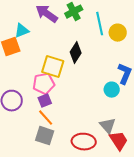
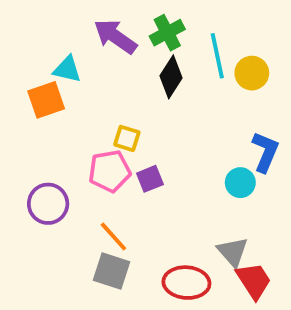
cyan triangle: (22, 31) -> (67, 69), turned 35
black diamond: (76, 53) -> (171, 77), moved
yellow square: (53, 67) -> (127, 138), size x0.6
purple square: (45, 101) -> (150, 179), moved

